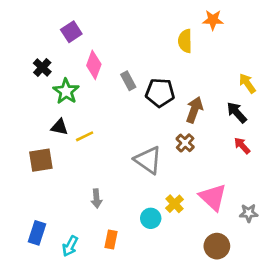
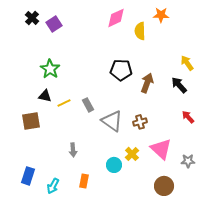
pink diamond: (94, 65) -> (116, 18), moved, turned 45
black cross: (42, 67) -> (32, 18), moved
gray rectangle: (128, 81) -> (88, 105), moved
brown cross: (185, 143) -> (140, 122), moved, turned 32
red arrow: (242, 146) -> (188, 117), moved

